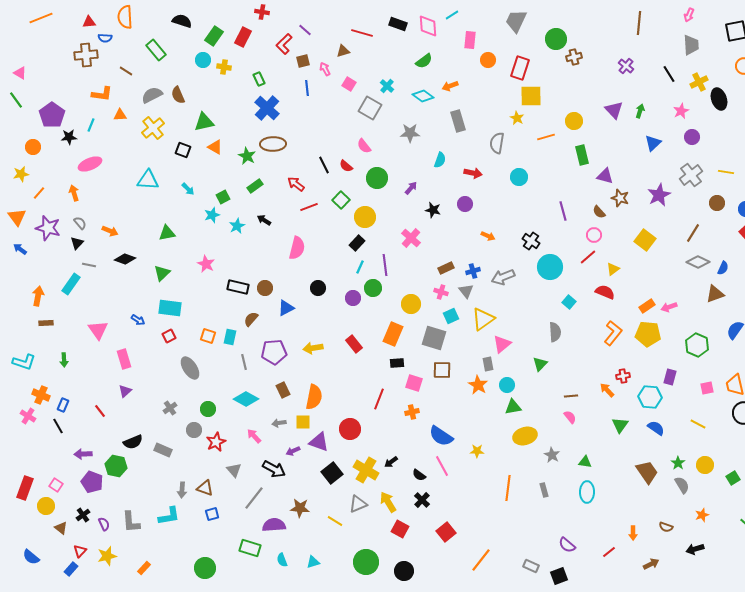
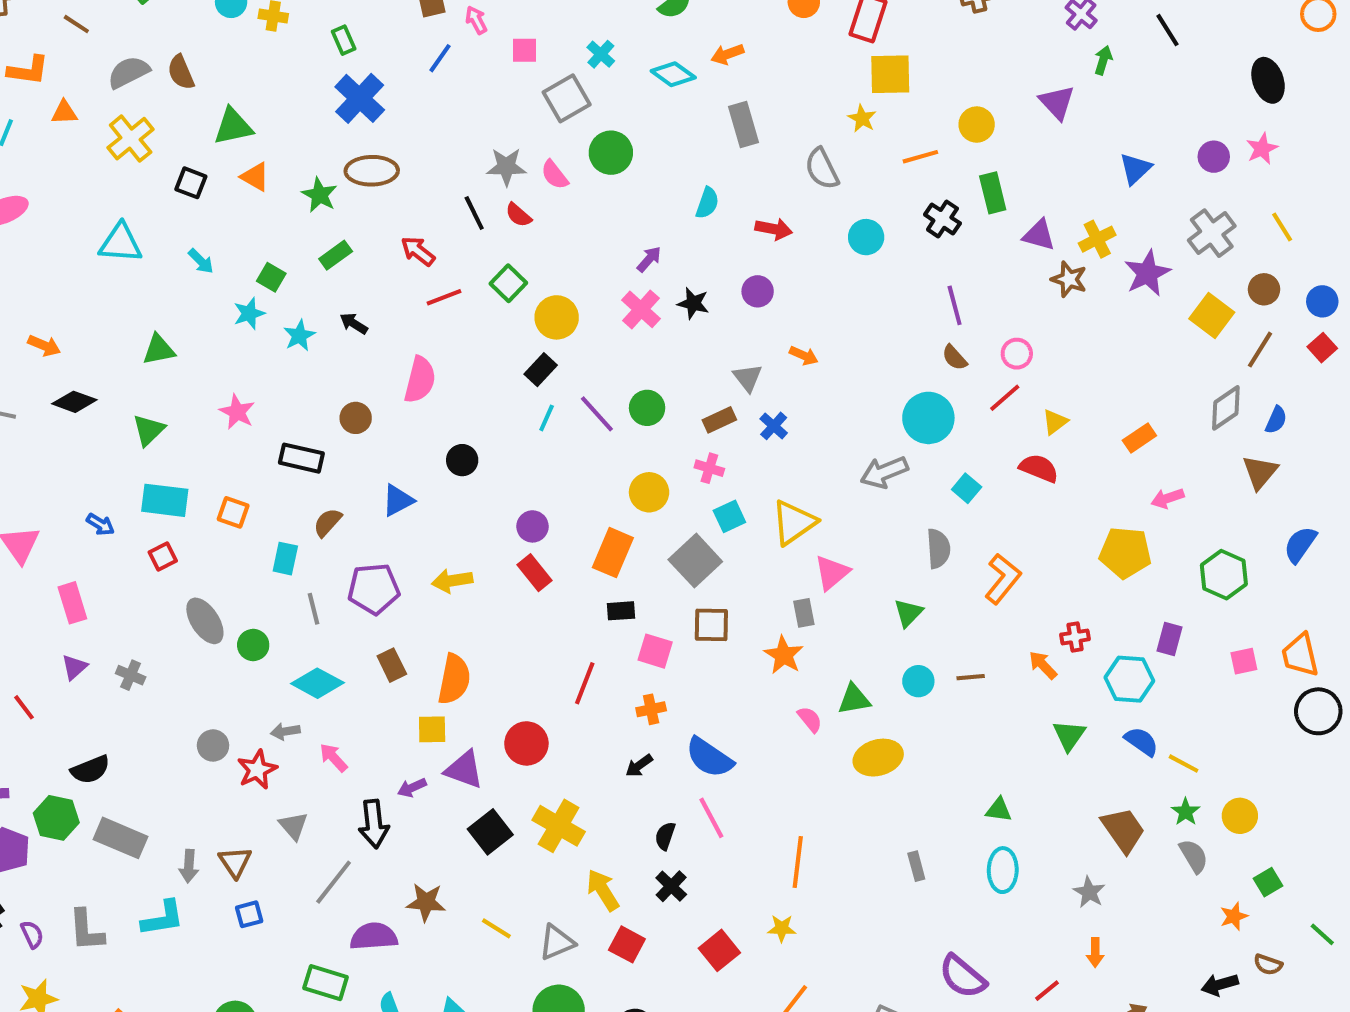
yellow cross: (699, 82) -> (1097, 239), moved
pink square: (349, 84) -> (524, 50), turned -32
blue line: (307, 88) -> (440, 58), turned 42
gray square: (370, 108) -> (567, 98), turned 30
green arrow: (640, 111) -> (1103, 60), moved
pink star: (681, 111) -> (1262, 149), moved
gray star: (410, 133) -> (506, 167), moved
gray semicircle: (497, 143) -> (822, 169), turned -35
yellow line: (726, 172) -> (1282, 227), turned 49
green circle: (377, 178) -> (611, 153), moved
green square: (223, 197) -> (271, 277), turned -32
brown semicircle: (599, 212) -> (955, 358), moved
brown line: (693, 233) -> (1260, 350), moved
pink cross: (411, 238) -> (641, 309), moved
yellow square: (645, 240) -> (1212, 315), moved
black cross: (531, 241) -> (942, 219), moved
gray diamond: (698, 262) -> (1226, 408), turned -60
purple line: (385, 265) -> (597, 414), turned -35
blue cross: (473, 271) -> (774, 426), turned -32
gray arrow: (503, 277) -> (884, 472), moved
brown circle: (265, 288) -> (356, 418), moved
green circle: (373, 288) -> (647, 408), moved
gray triangle: (466, 291) -> (748, 378), moved
brown triangle: (715, 294) -> (1260, 472), turned -30
purple circle: (353, 298) -> (532, 526), moved
orange rectangle: (647, 306) -> (1139, 438), moved
orange L-shape: (613, 333) -> (1003, 579), moved
orange square: (208, 336) -> (233, 512), moved
gray square: (434, 338) -> (695, 561), turned 30
cyan circle: (507, 385) -> (918, 681), moved
gray cross: (170, 408) -> (131, 675), moved, turned -32
green circle: (208, 409) -> (253, 645), moved
pink semicircle: (570, 417) -> (810, 719), moved
gray arrow: (279, 423) -> (285, 731), moved
yellow line: (698, 424) -> (1184, 764), moved
gray rectangle: (163, 450) -> (121, 838), moved, size x1.4
yellow star: (477, 451) -> (782, 928), moved
gray star: (552, 455) -> (1089, 892), moved
black arrow: (391, 462) -> (639, 766), moved
black arrow: (274, 469) -> (374, 824), turned 55
black semicircle: (419, 475) -> (665, 836), turned 72
green square: (733, 478) -> (1268, 882), moved
brown triangle: (205, 488) -> (235, 862), turned 36
orange line: (508, 488) -> (798, 862), moved
gray triangle: (358, 504) -> (557, 942), moved
brown semicircle: (666, 527) -> (1268, 965), moved
purple semicircle: (567, 545) -> (963, 977), size x1.4

